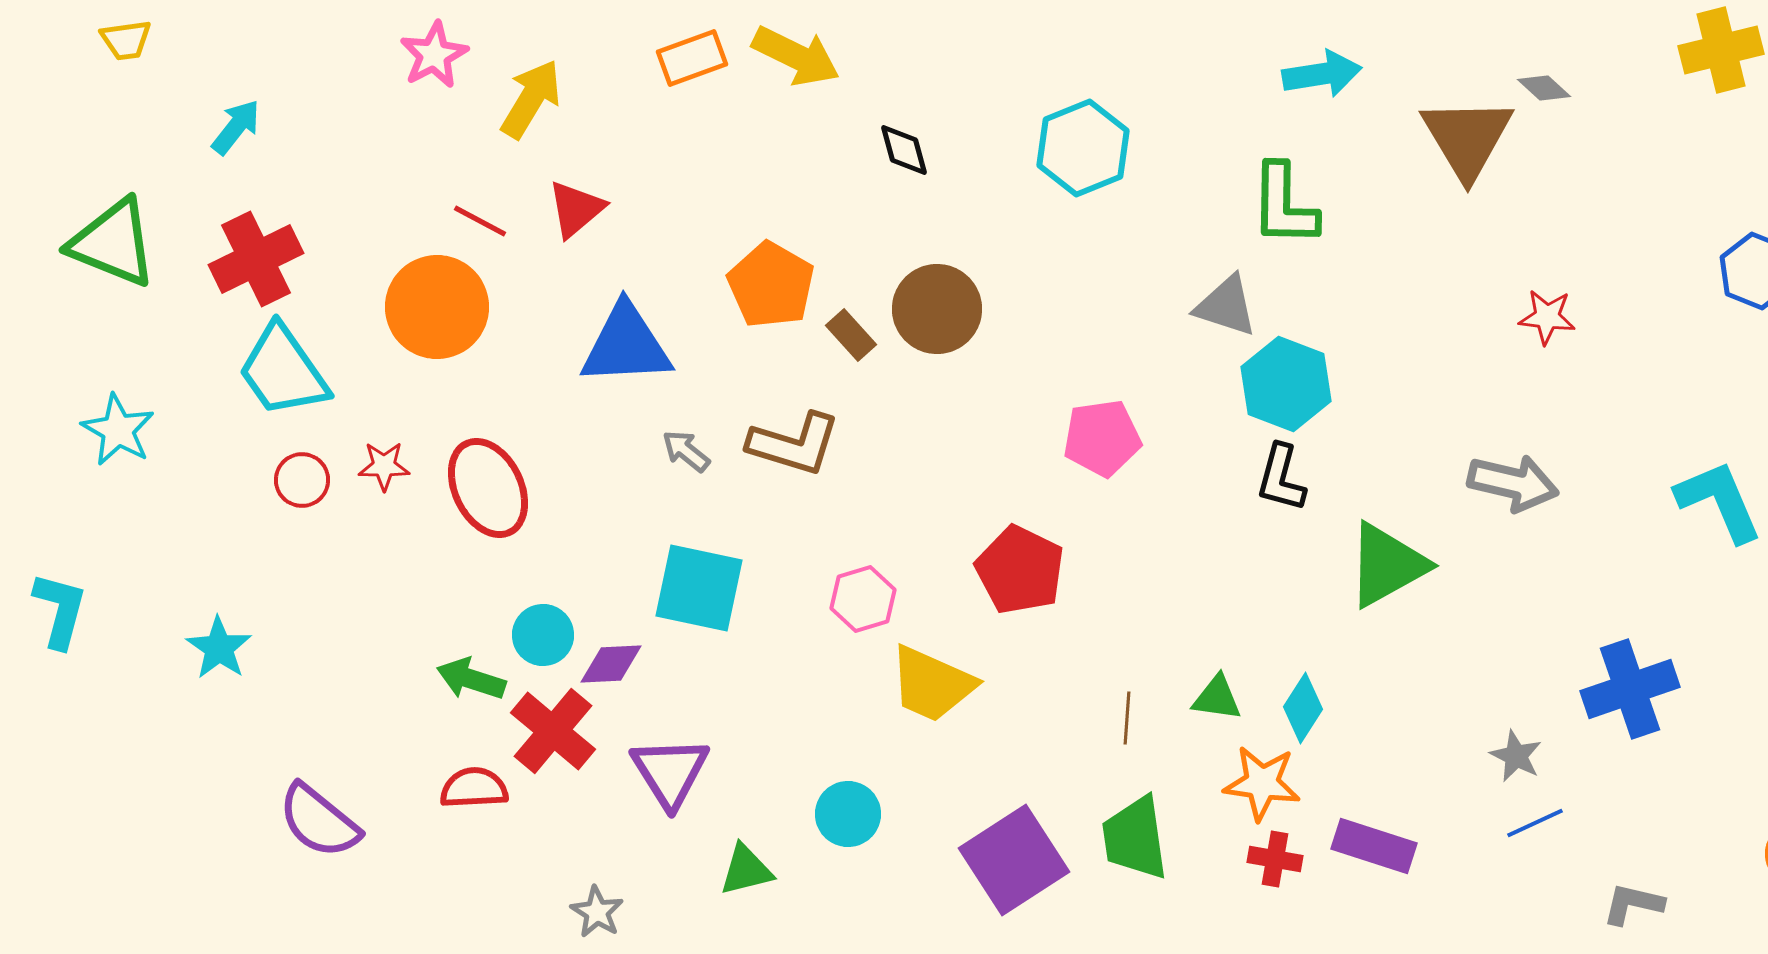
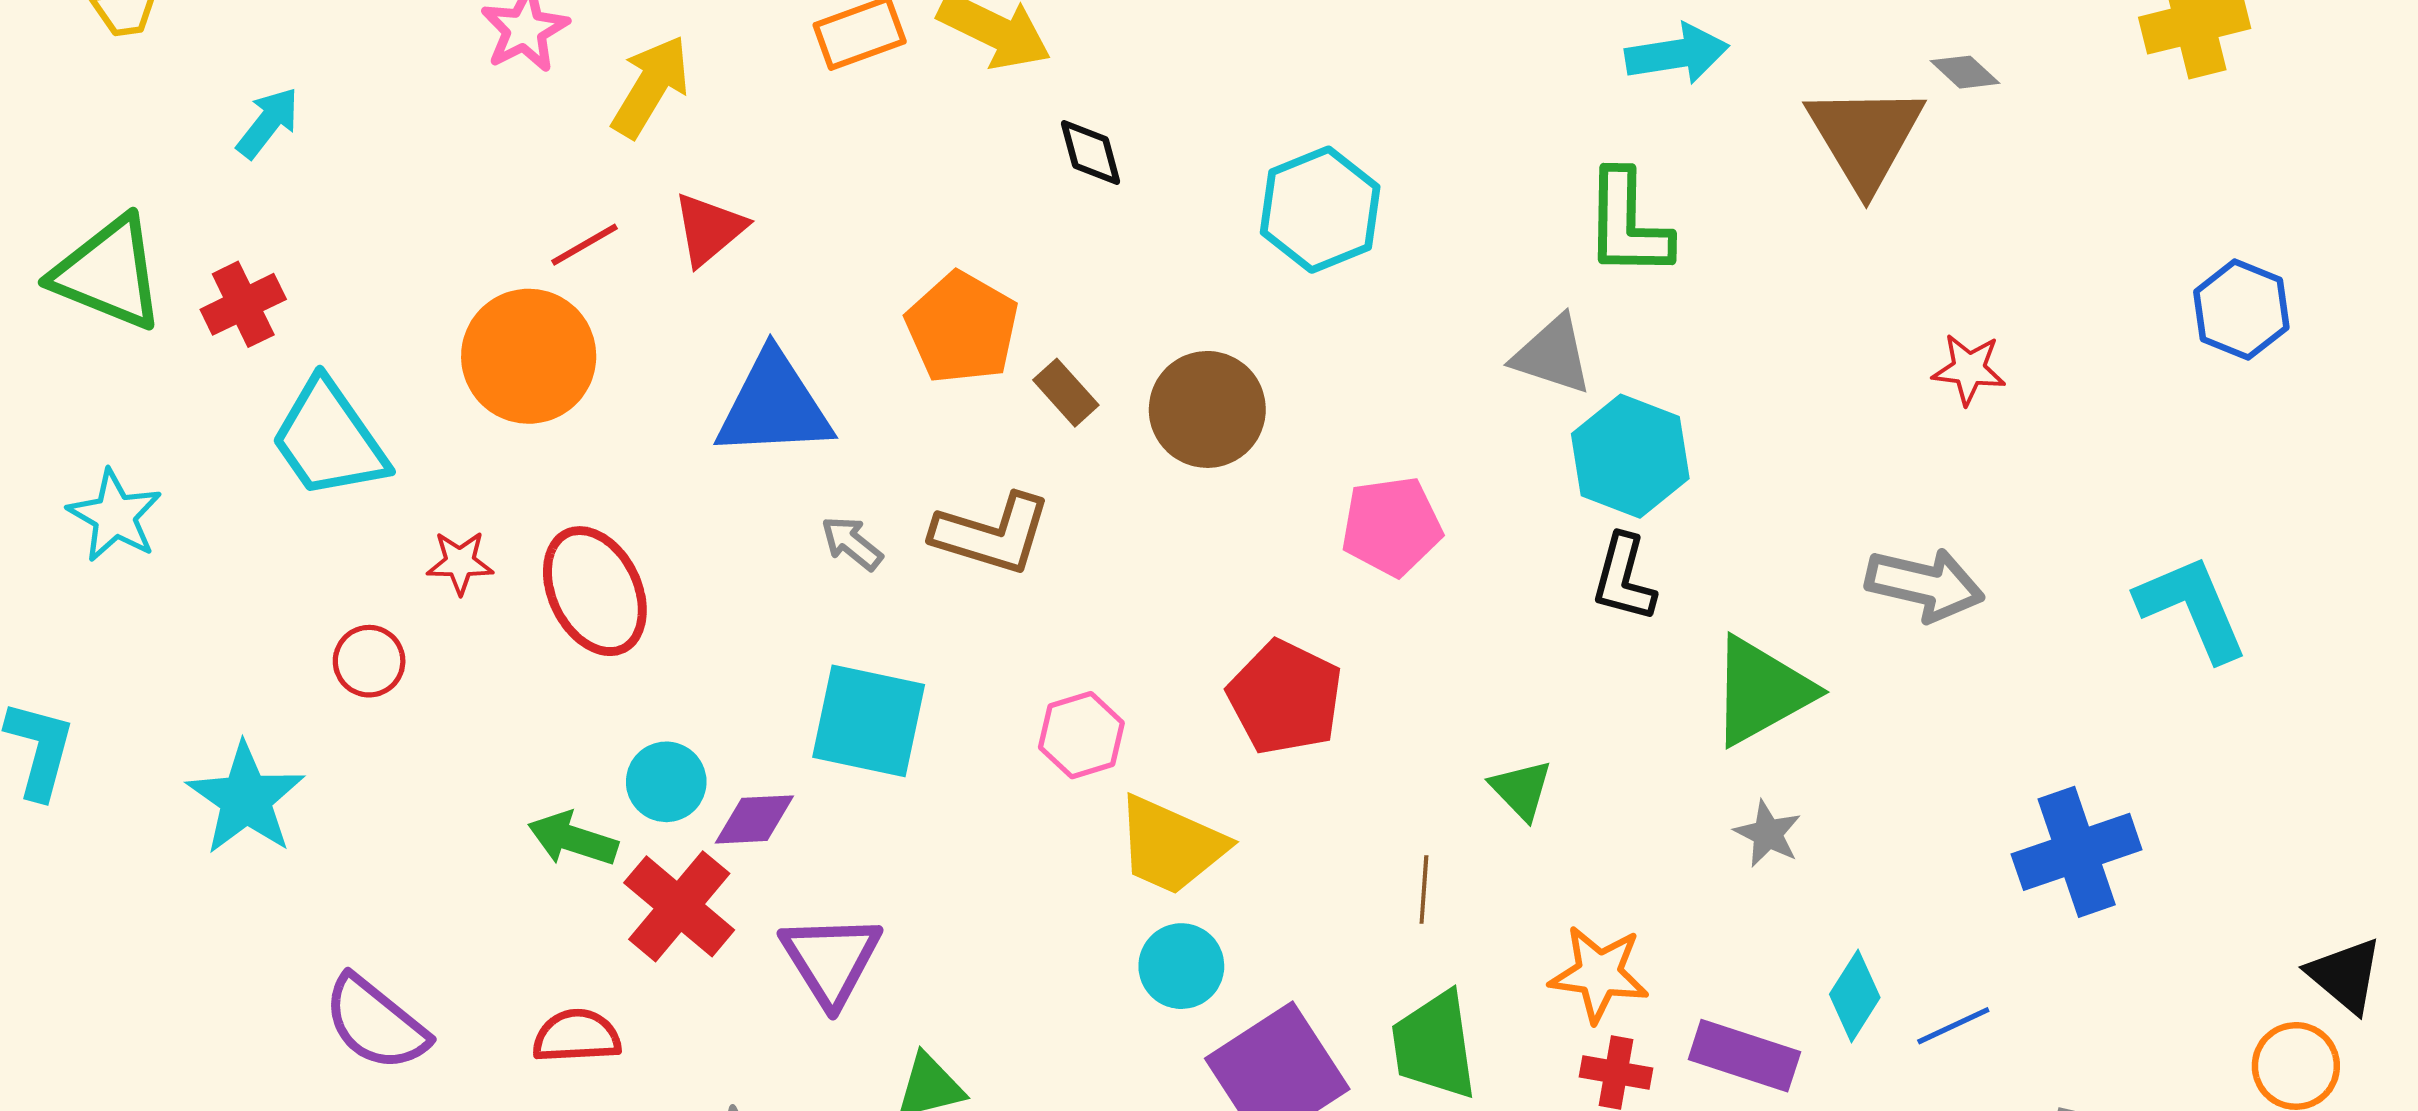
cyan hexagon: (1083, 148) -> (1320, 210), moved
black diamond: (904, 150) -> (1090, 153), moved
red line: (480, 221) -> (584, 245), turned -58
red cross: (256, 259) -> (243, 304), moved, size x0.7
brown circle: (937, 309) -> (1207, 409), moved
red circle: (302, 480) -> (369, 661), moved
cyan star: (219, 648) -> (246, 799), size x1.4
green triangle: (1217, 698) -> (1521, 790), moved, turned 38
cyan diamond: (1303, 708) -> (1855, 996), moved
gray star: (1516, 756) -> (1768, 834), moved
red semicircle: (474, 788) -> (577, 1036), moved
cyan circle: (848, 814) -> (1181, 966), moved

